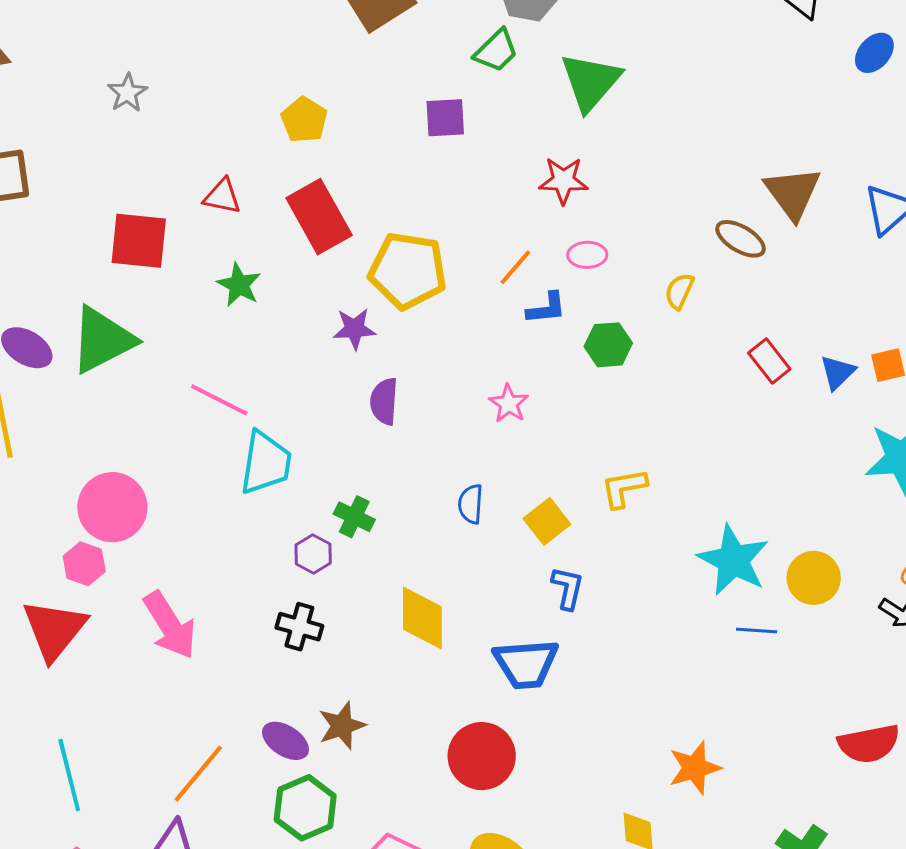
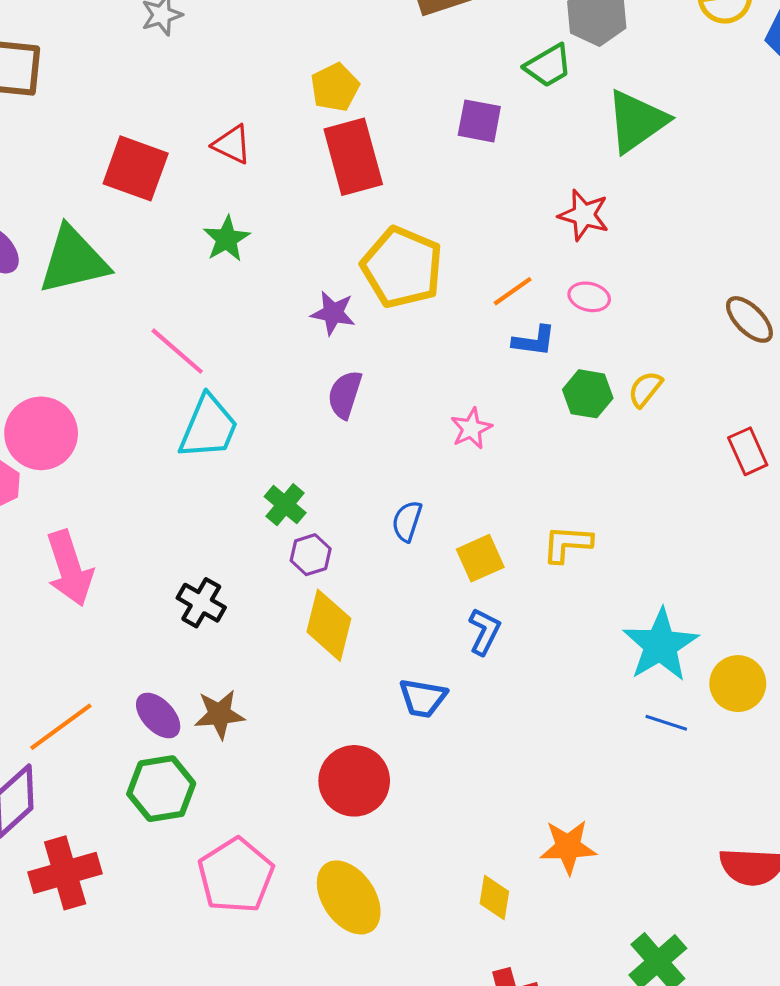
red rectangle: (319, 217) -> (353, 157), moved
yellow semicircle: (679, 291) -> (645, 389), moved
purple hexagon: (313, 554) -> (311, 555), moved
blue trapezoid: (526, 664) -> (423, 698), size x0.7

